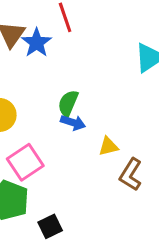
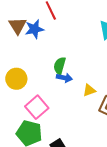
blue star: (37, 43) -> (34, 29), turned 30

